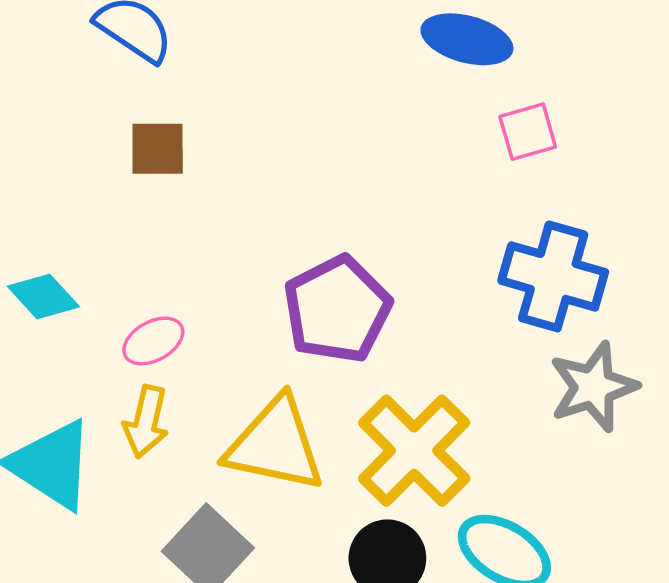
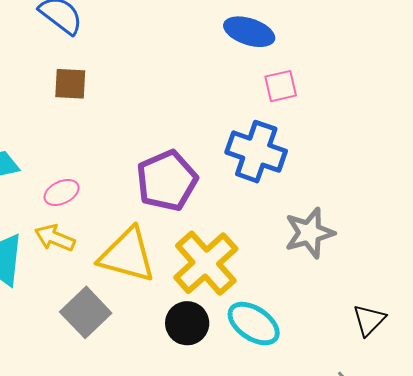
blue cross: (553, 276) -> (256, 152), moved
yellow arrow: (146, 422) -> (55, 238), turned 96

